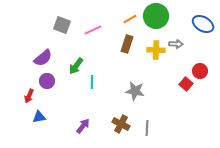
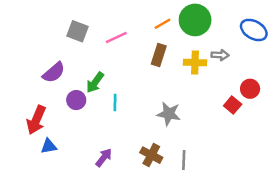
purple circle: (47, 81) -> (76, 100), moved
red arrow: (29, 96) -> (36, 120), size x1.6

